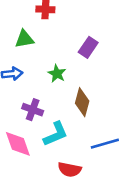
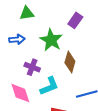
green star: (57, 74) -> (51, 40), size x1.6

